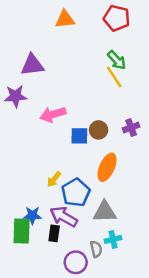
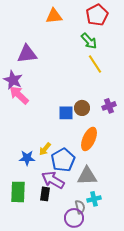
red pentagon: (117, 18) -> (97, 15), turned 30
green arrow: (117, 60) -> (89, 41), moved
purple star: (16, 96) -> (13, 80), turned 30
pink arrow: (53, 114) -> (19, 95), moved, turned 60
blue star: (32, 215) -> (27, 158), moved
purple circle: (76, 262) -> (74, 218), moved

